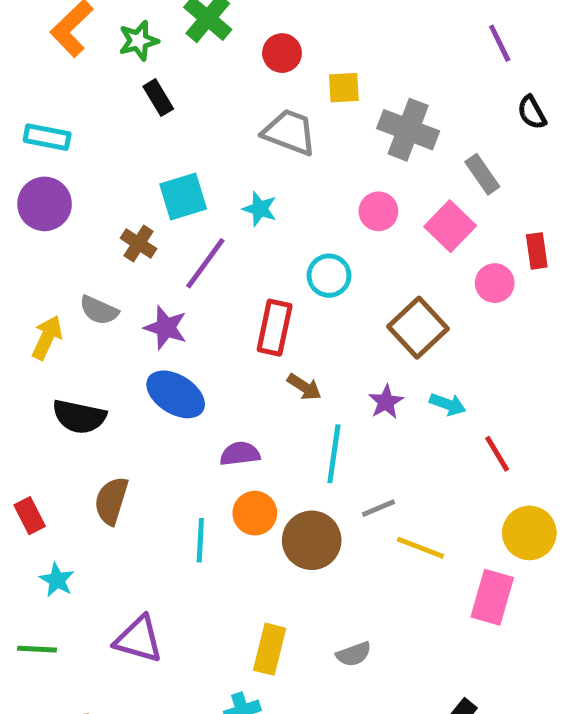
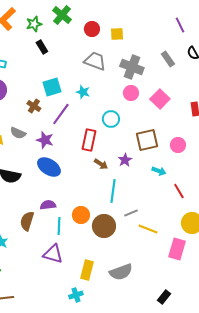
yellow square: (344, 88) -> (117, 34), moved
gray cross: (408, 130) -> (132, 67), moved
gray rectangle: (482, 174) -> (168, 59), moved
pink circle: (495, 283) -> (178, 145), moved
brown square: (418, 328) -> (147, 140), turned 30
purple star: (386, 402) -> (125, 160), moved
purple semicircle: (240, 454) -> (48, 205), moved
brown semicircle: (111, 501) -> (27, 221), moved
purple triangle: (139, 639) -> (53, 254), moved
gray semicircle: (354, 654) -> (121, 272), size x1.6

